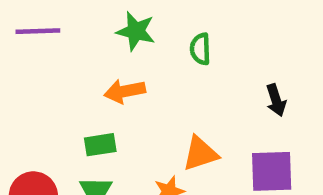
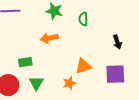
green rectangle: (100, 145) -> (25, 62), moved

